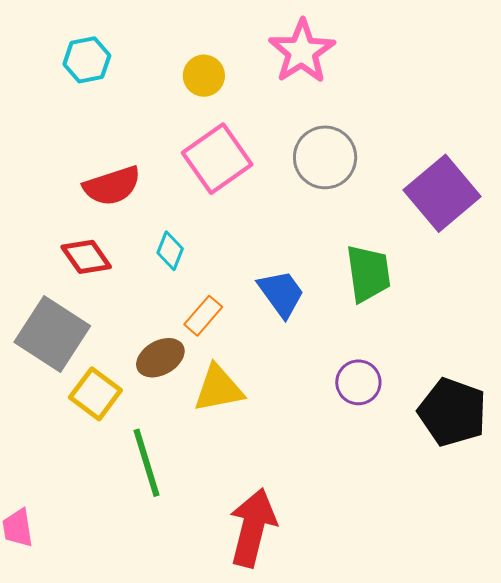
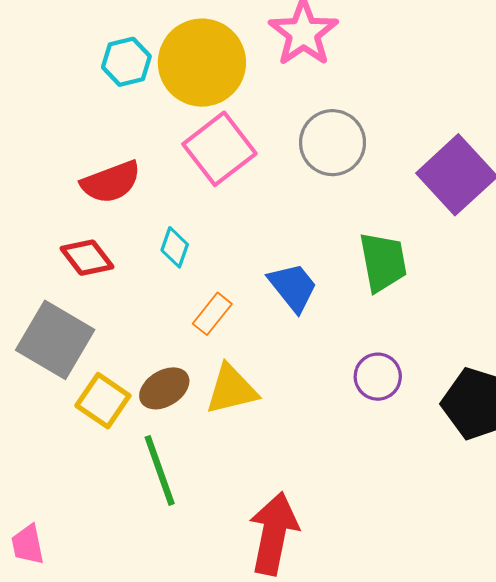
cyan hexagon: (87, 60) -> (126, 62), moved
yellow circle: (204, 76) -> (202, 63), size x2.0
brown ellipse: (160, 358) -> (164, 388), moved

